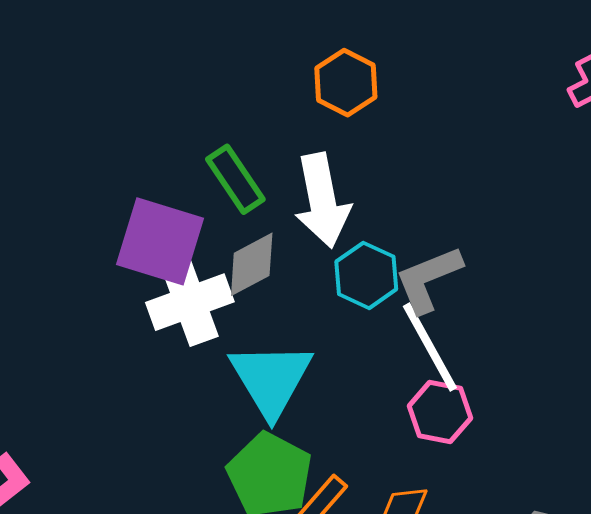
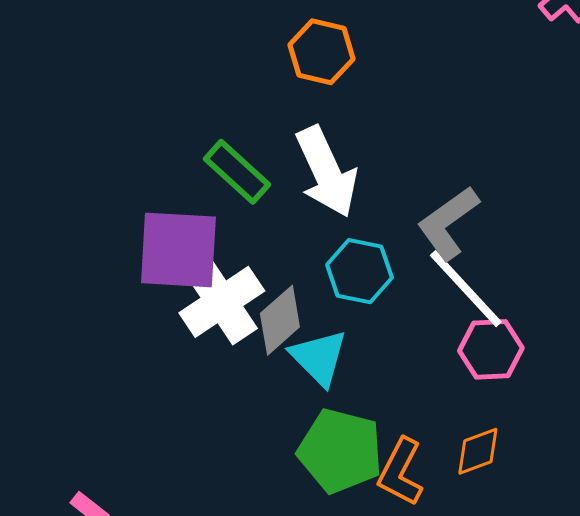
gray diamond: (252, 264) -> (280, 320), moved
cyan hexagon: (366, 275) -> (359, 271), moved
cyan triangle: (271, 379) -> (319, 358), size x0.7

